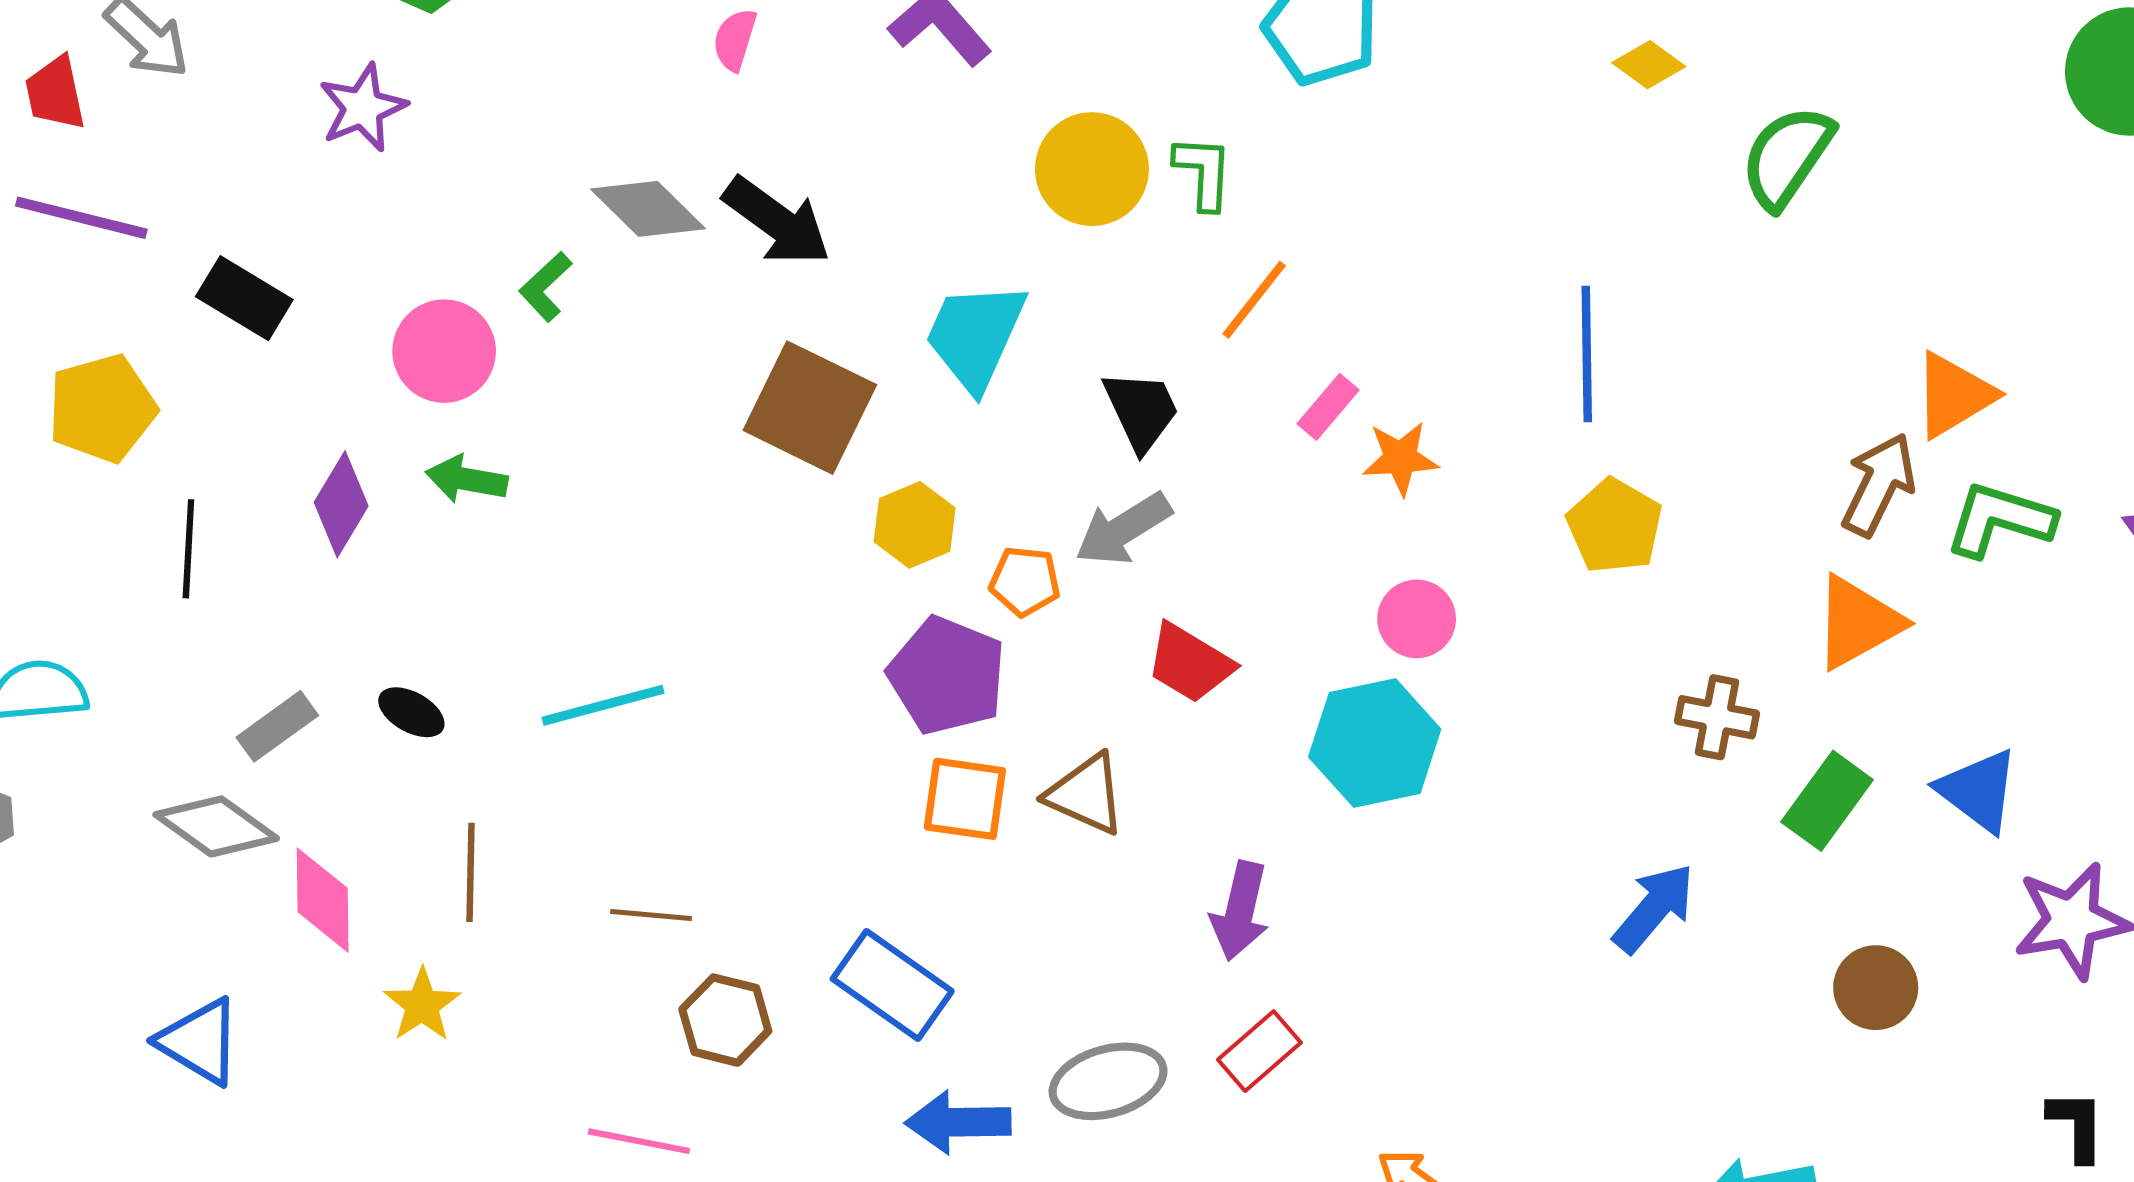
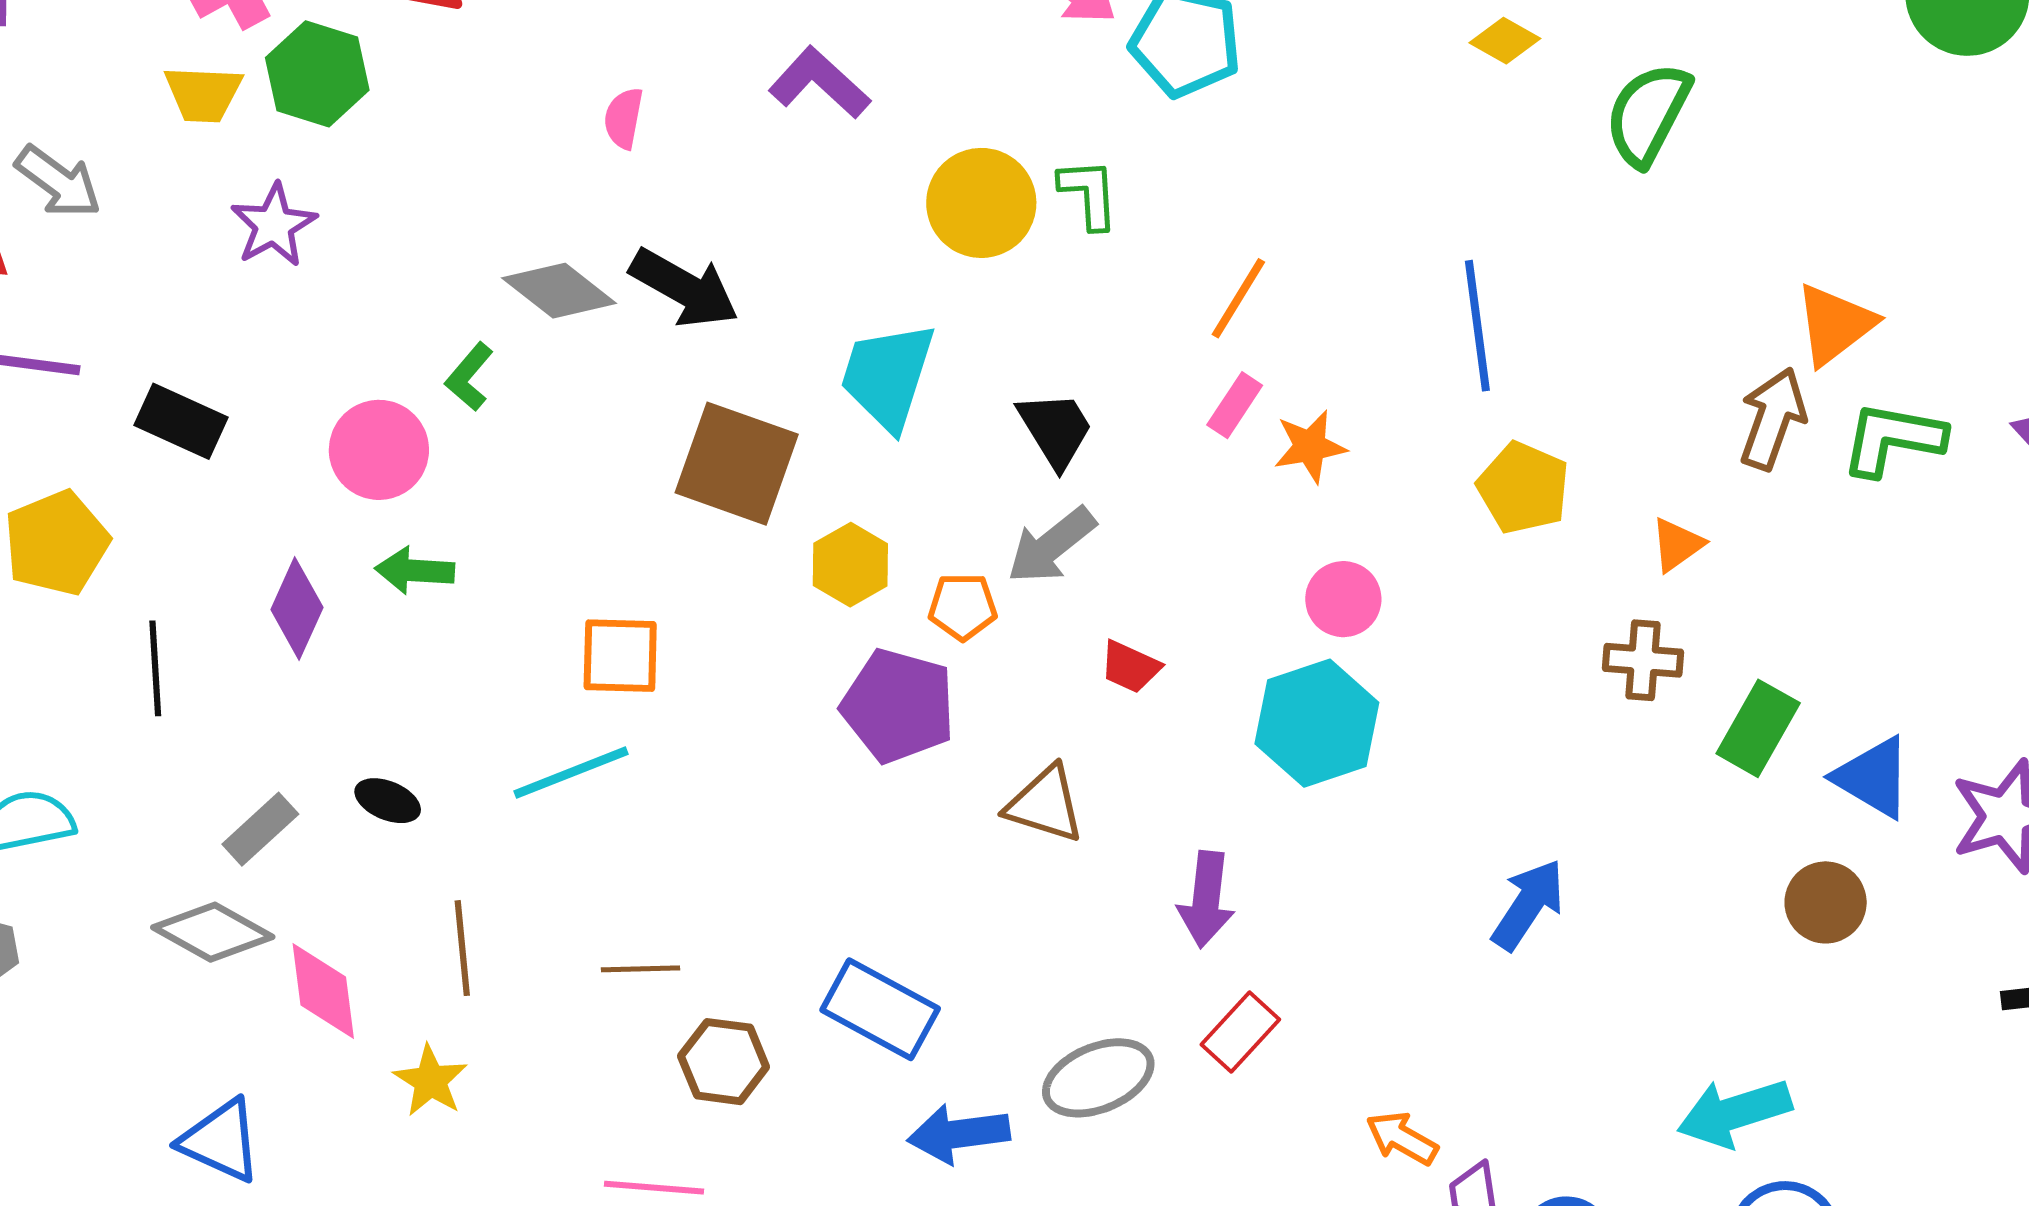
orange line: (1254, 300) -> (1238, 298), moved
orange triangle: (1858, 623) -> (1677, 545), moved, size x0.6
red trapezoid: (1190, 663) -> (1130, 667), size x0.7
blue triangle: (1978, 791) -> (1873, 777), moved
orange square: (965, 799) -> (620, 656), moved
blue arrow: (1654, 908) -> (1528, 904), moved

